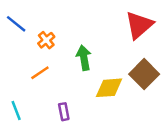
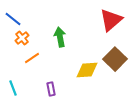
orange cross: (46, 40) -> (22, 38), moved
green arrow: (84, 58) -> (60, 37), moved

